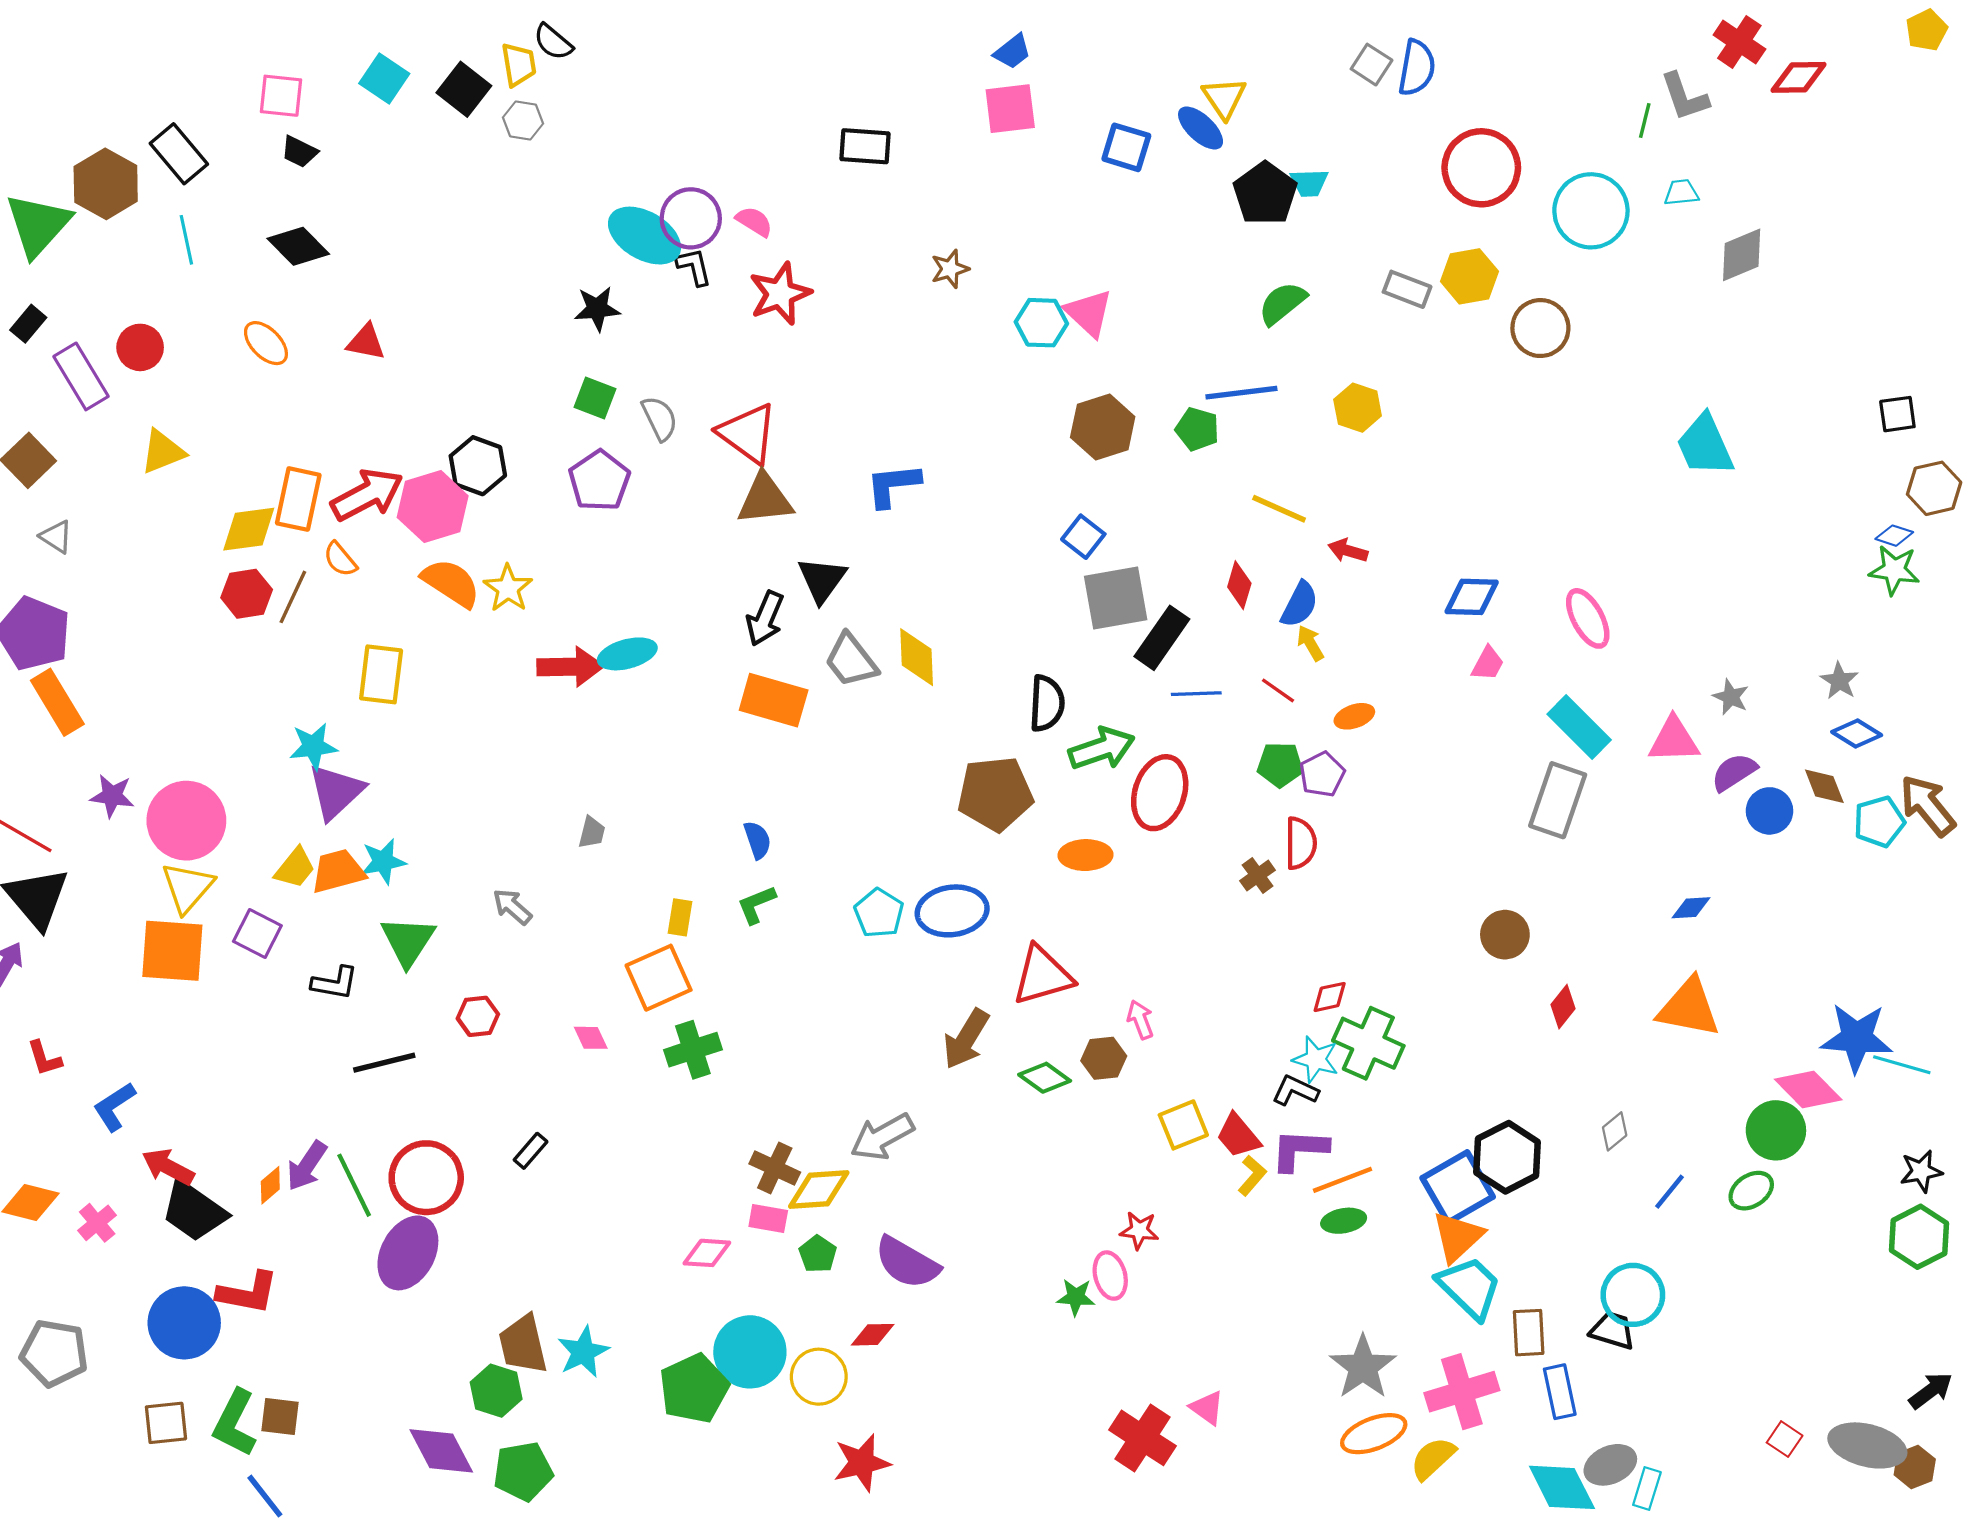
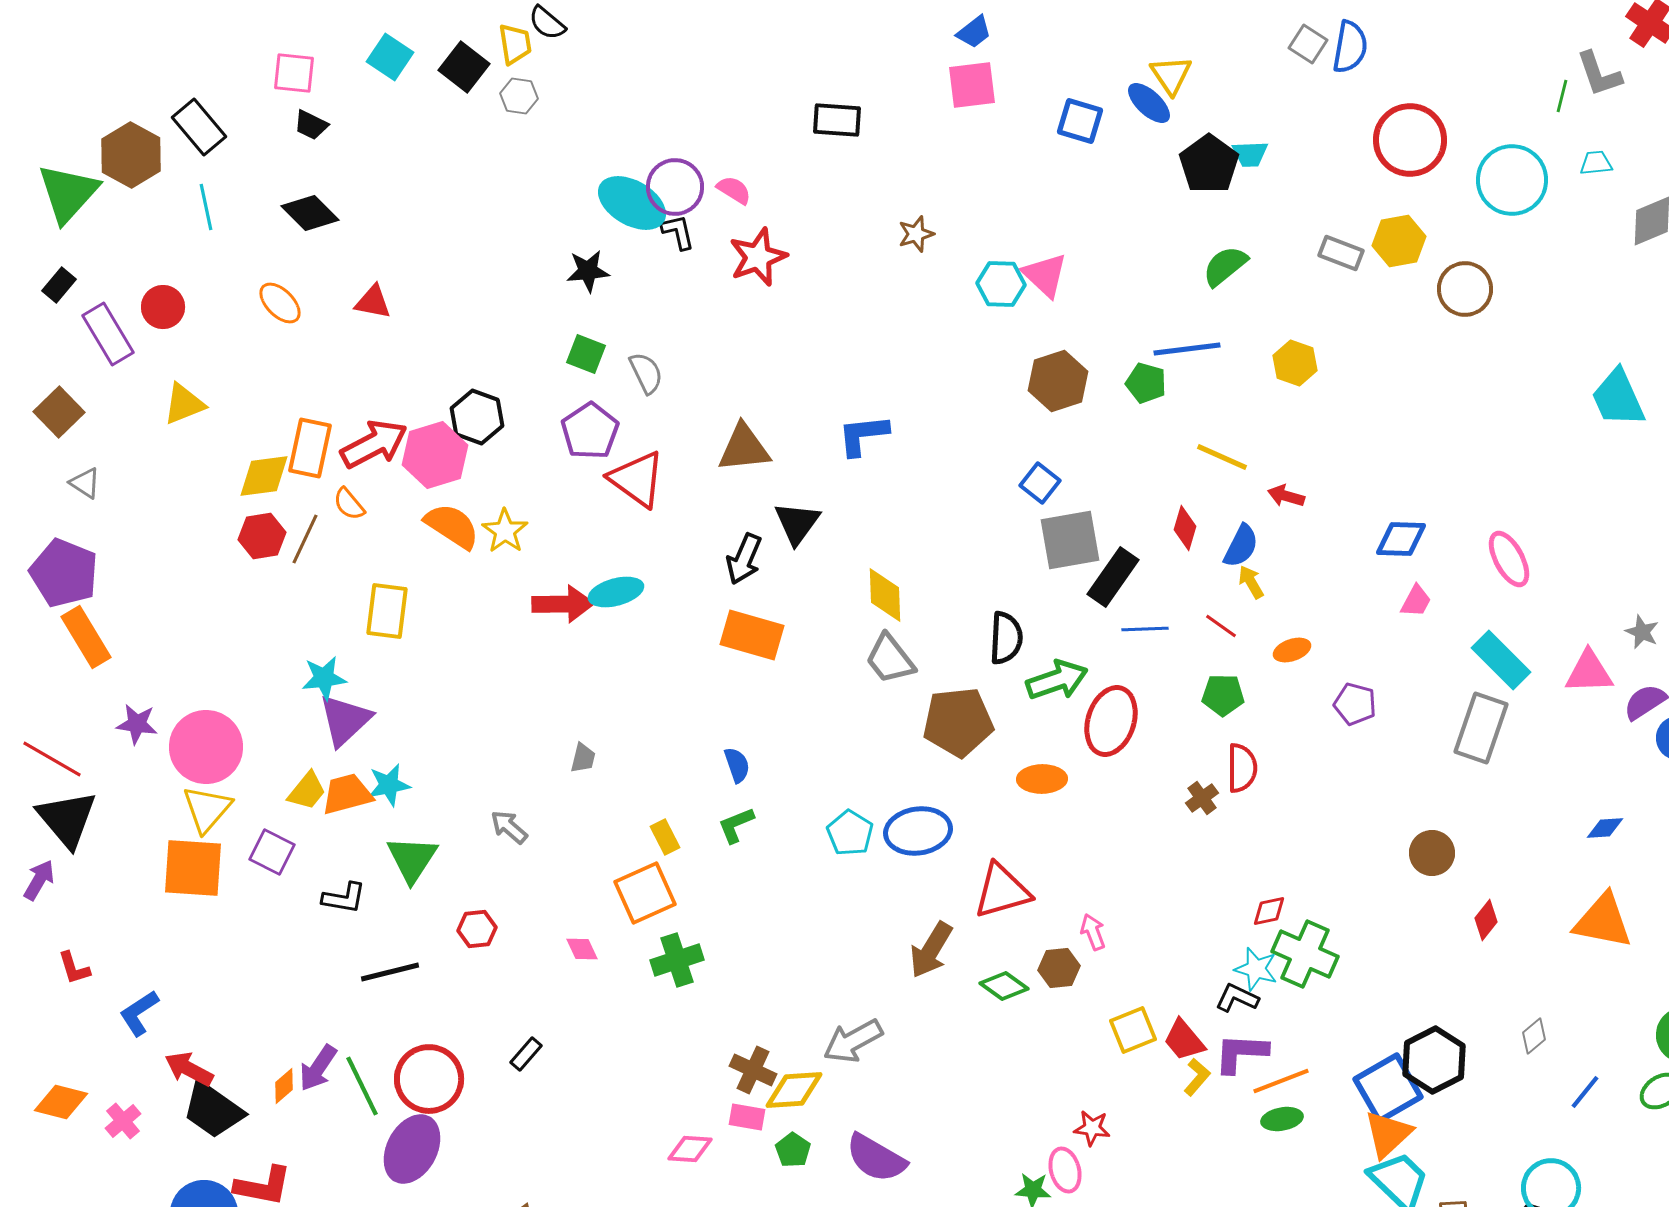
red triangle: (748, 433) -> (637, 479), moved
gray trapezoid: (851, 660) -> (890, 659), moved
purple pentagon: (1322, 774) -> (1355, 704), moved, turned -30
yellow rectangle: (680, 917) -> (665, 837), turned -36

